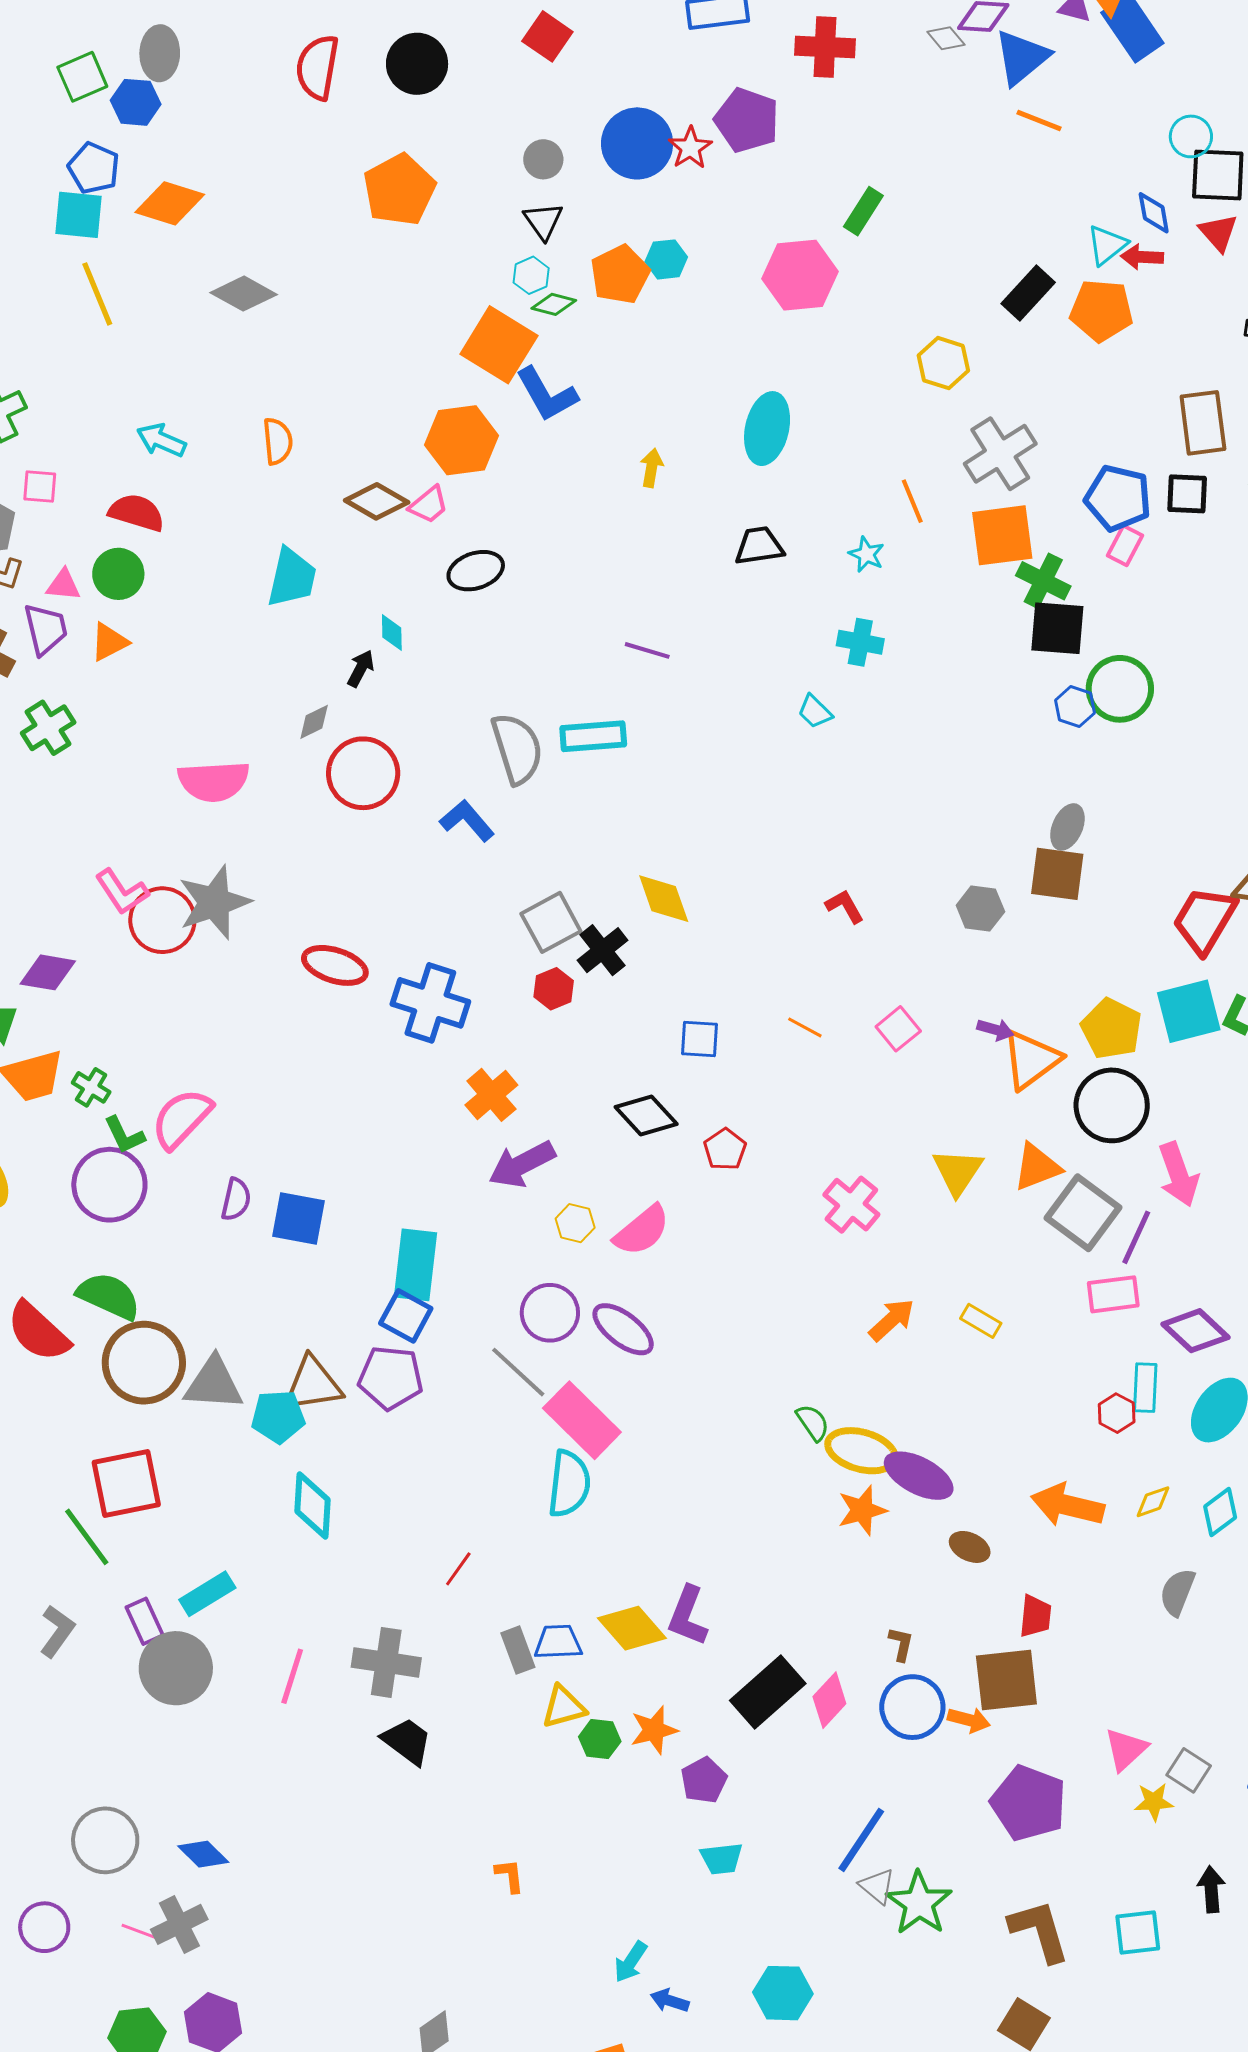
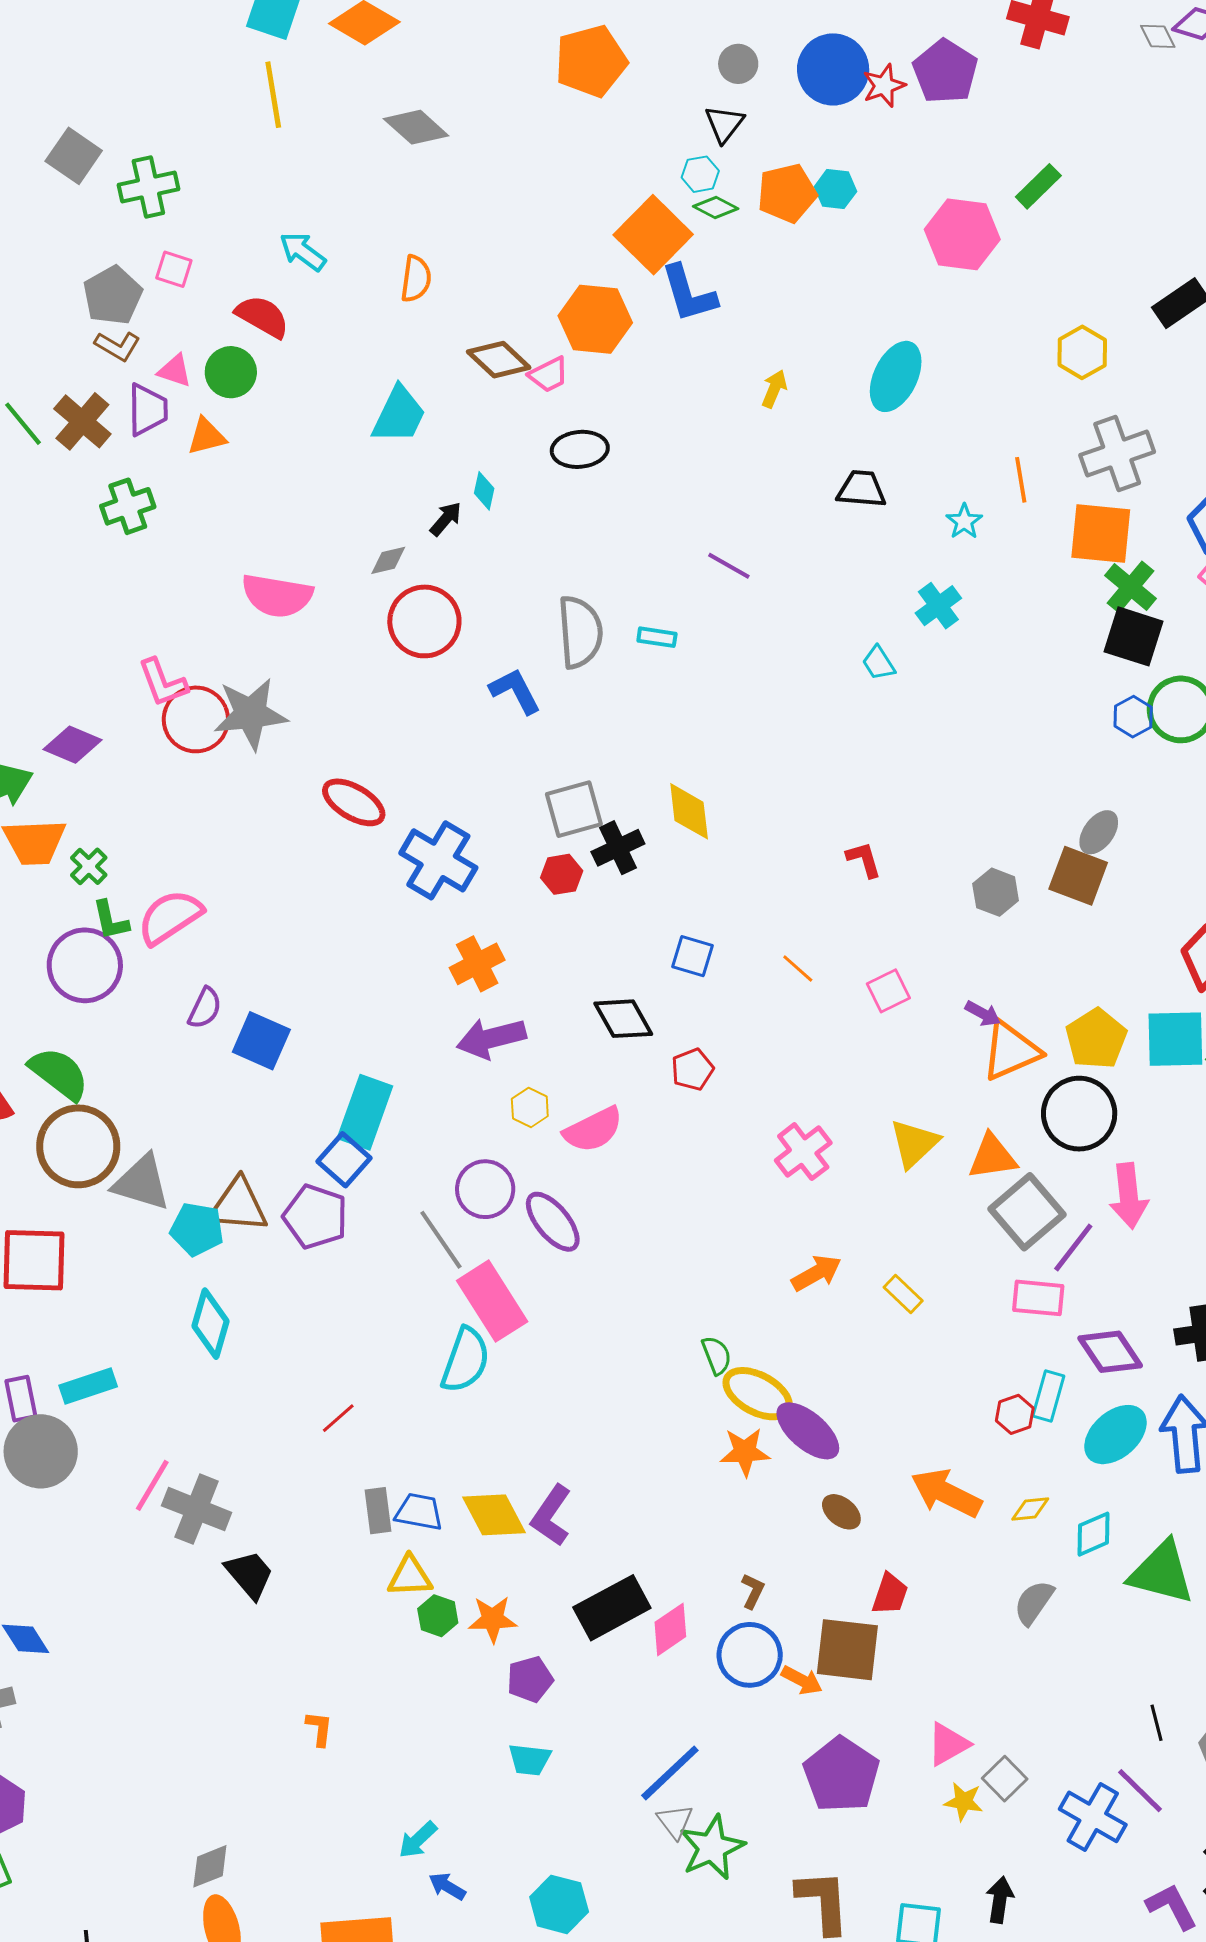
cyan cross: (860, 642) -> (938, 606), turned 30
cyan rectangle: (593, 736) -> (657, 637), size x0.6
gray cross: (386, 1662) -> (197, 1509), moved

